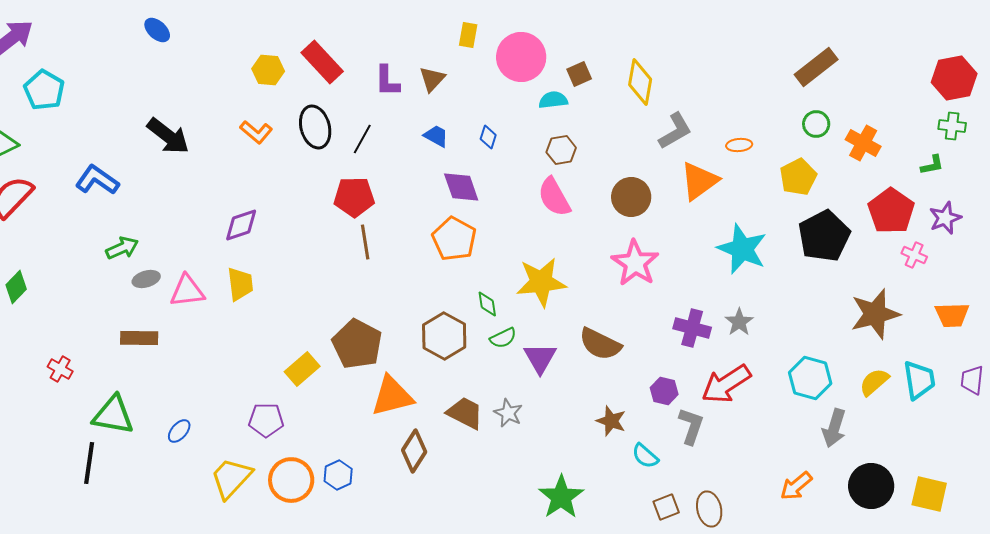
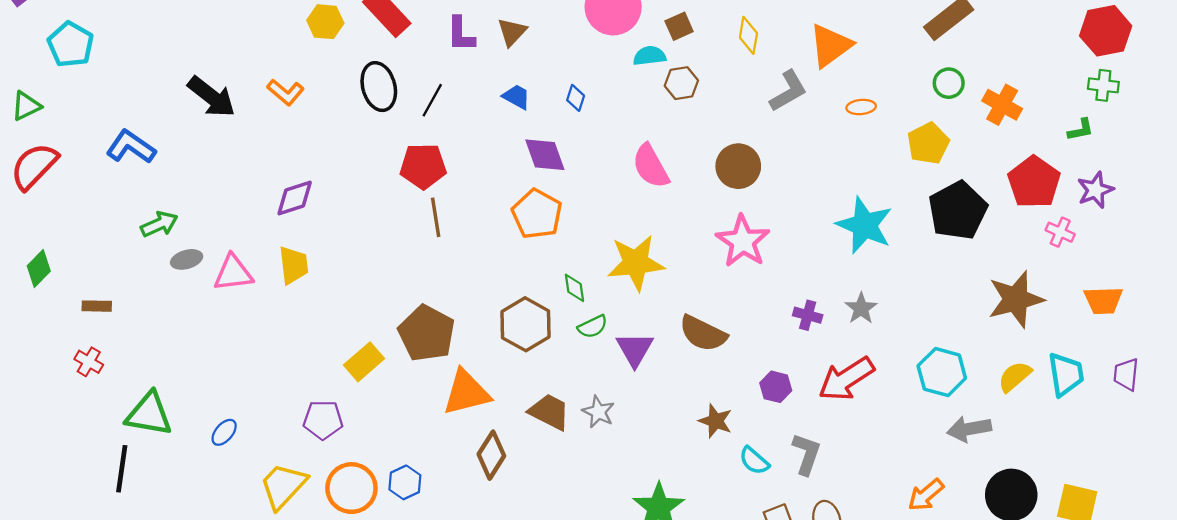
yellow diamond: (640, 82) -> (748, 35), size x0.7
orange L-shape: (256, 132) -> (286, 92), moved
brown hexagon: (561, 150) -> (681, 83), moved
orange triangle: (699, 181) -> (830, 46), moved
purple cross: (692, 328) -> (808, 315), size x0.7
brown rectangle: (139, 338) -> (97, 306), moved, size x0.7
gray L-shape: (691, 426) -> (806, 454), moved
gray arrow: (834, 428) -> (969, 429), turned 63

